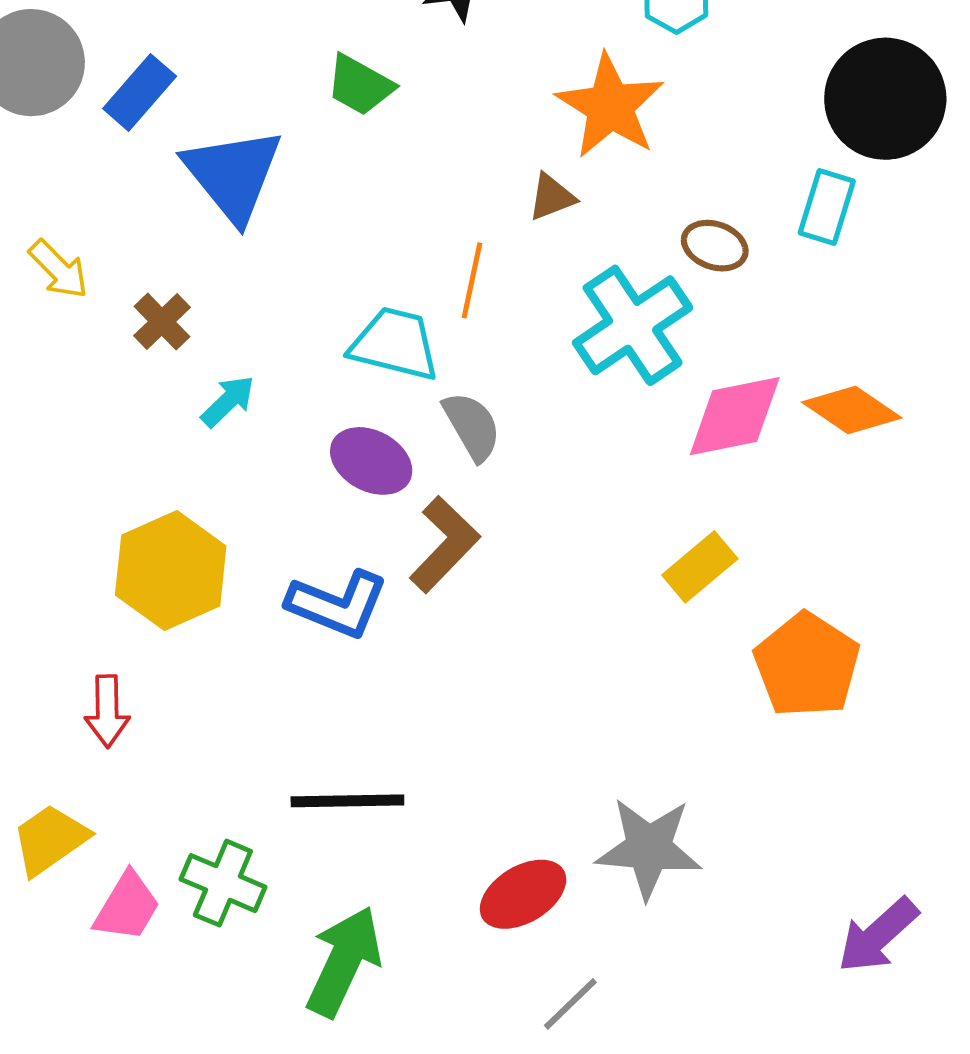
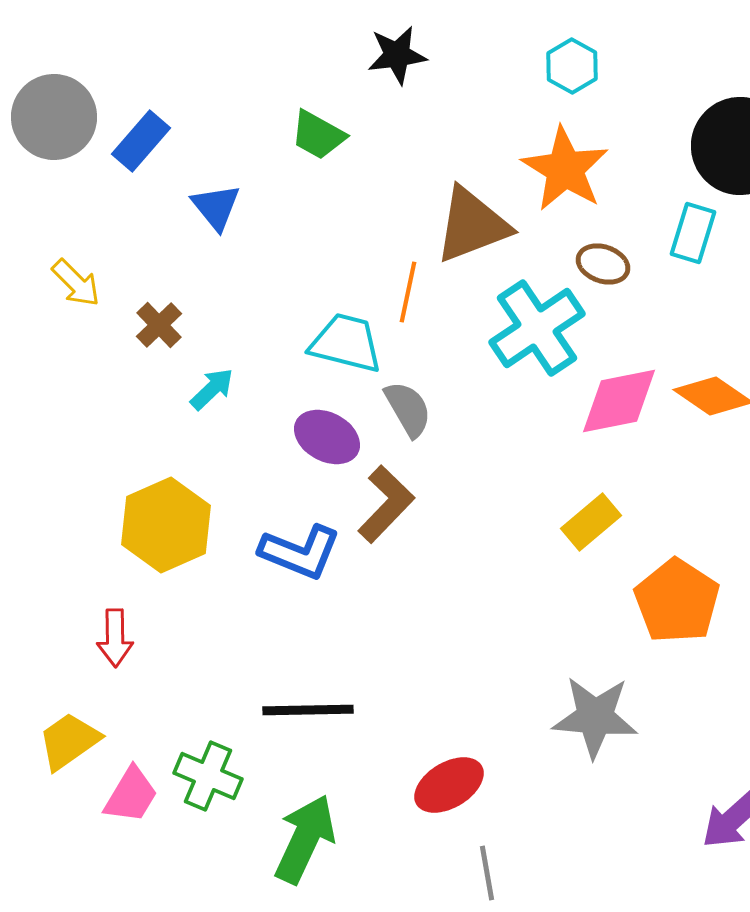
orange star: (610, 106) -> (565, 169), moved
blue triangle: (233, 175) -> (216, 207), size x0.6
brown triangle: (552, 197) -> (472, 225), size x2.0
gray star: (649, 848) -> (595, 717), moved
gray line: (570, 1004) -> (487, 873), turned -56

